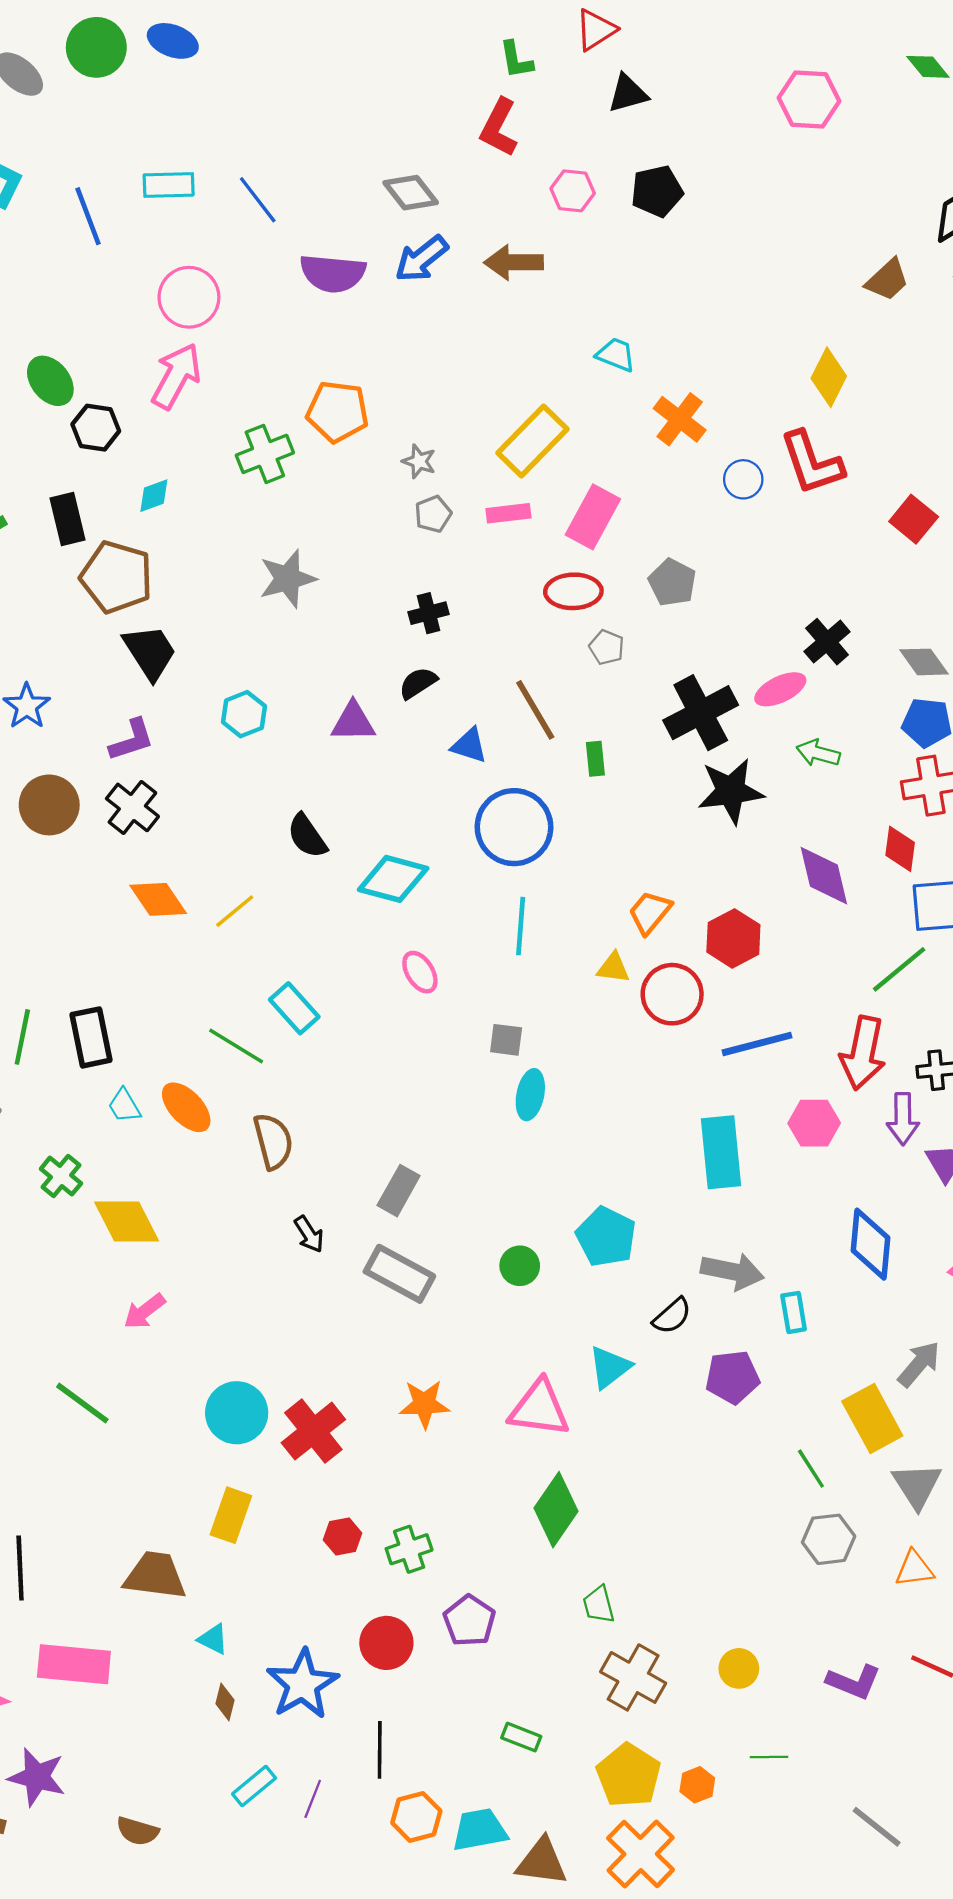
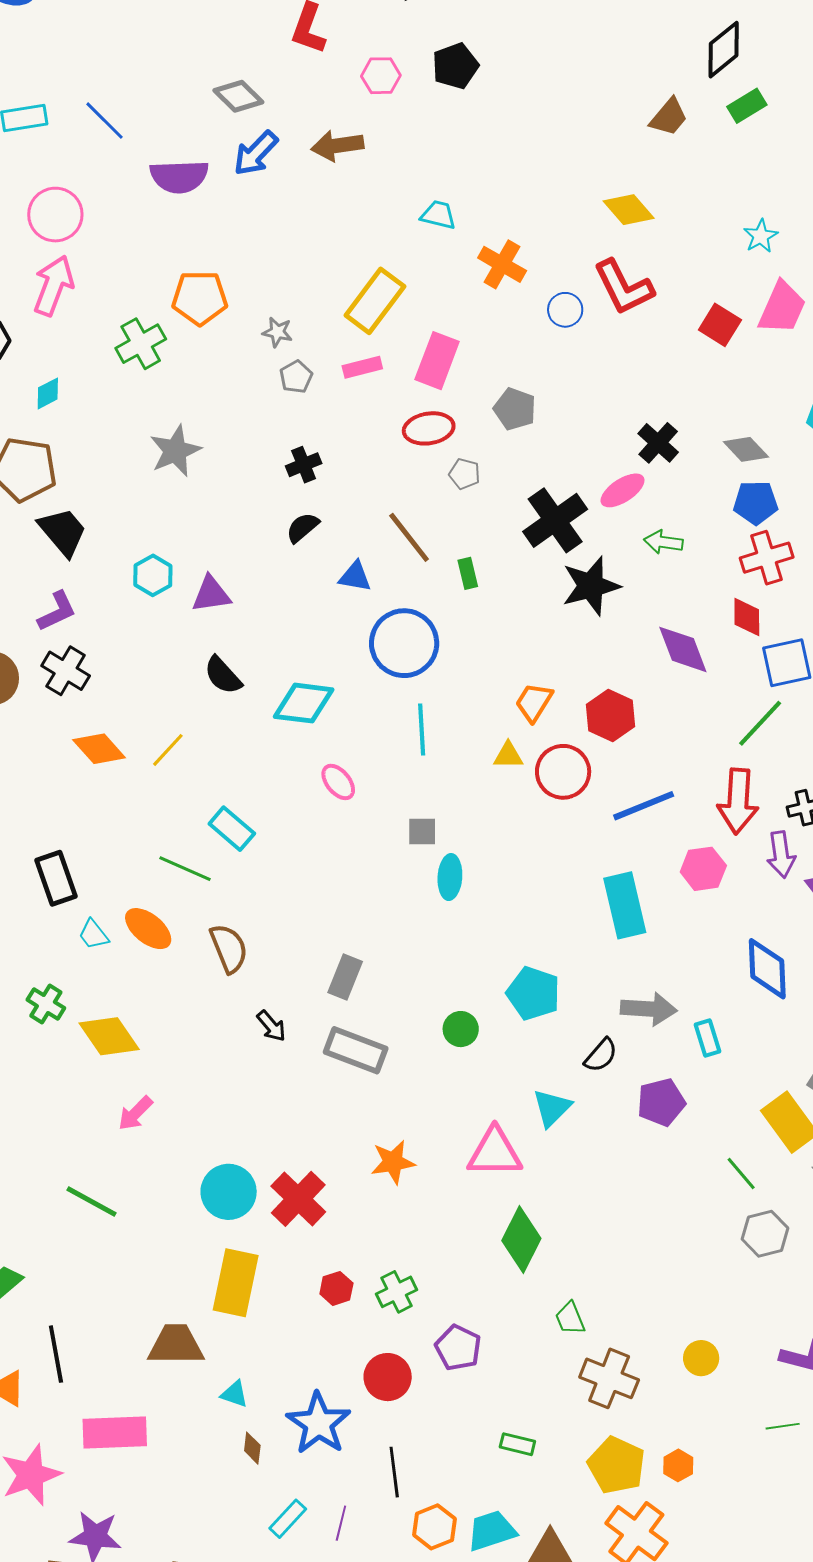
yellow diamond: (829, 377) -> (629, 210), turned -60
purple triangle: (353, 722) -> (211, 594), moved
yellow rectangle: (231, 1515) -> (236, 1283), size x1.4
green line: (769, 1757) -> (783, 1426), moved

